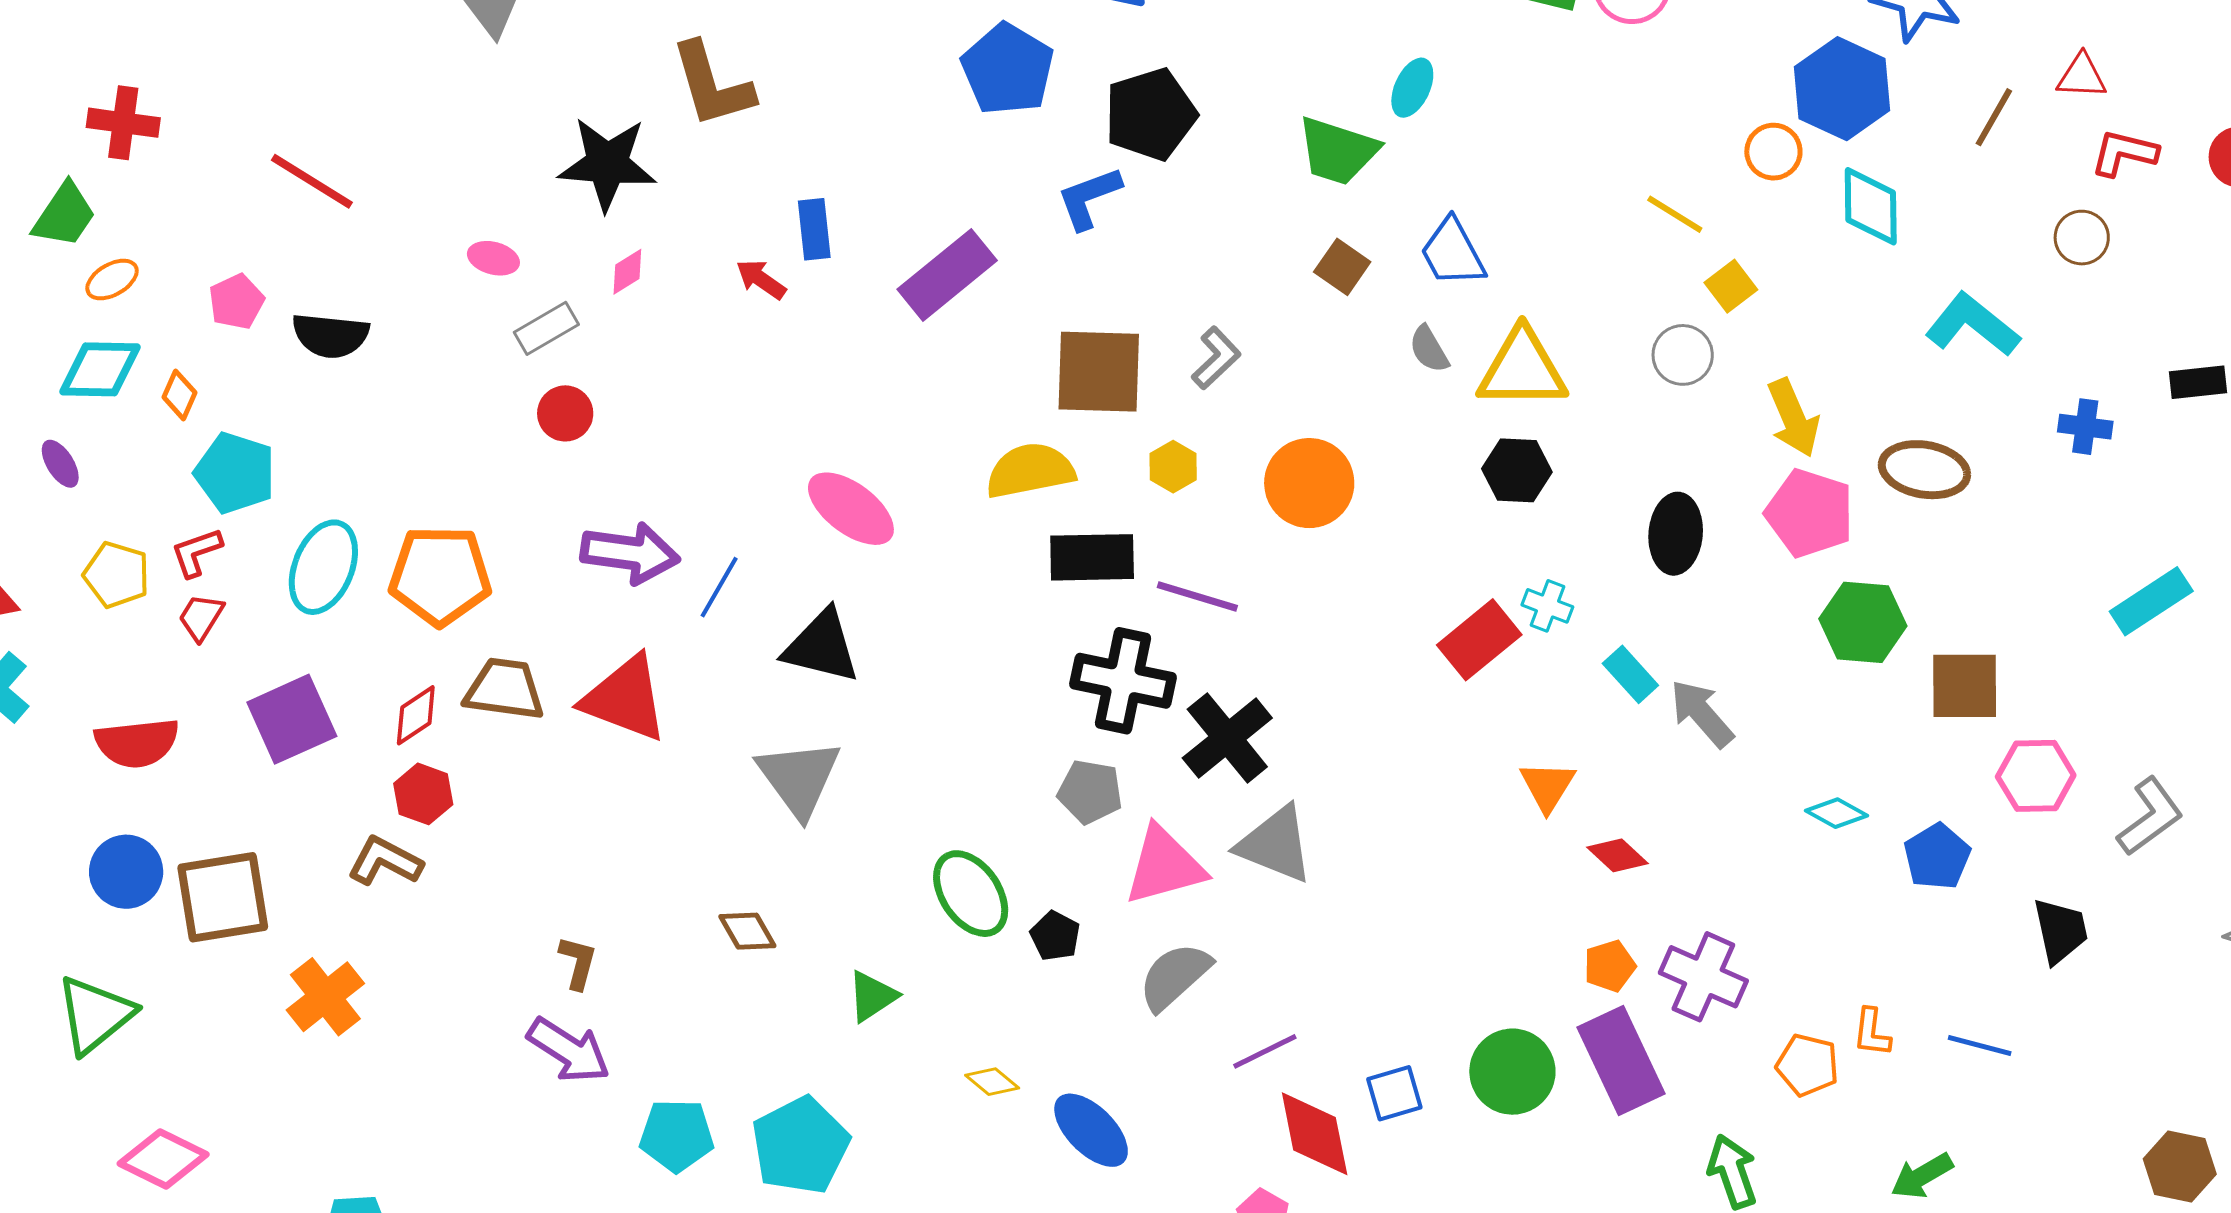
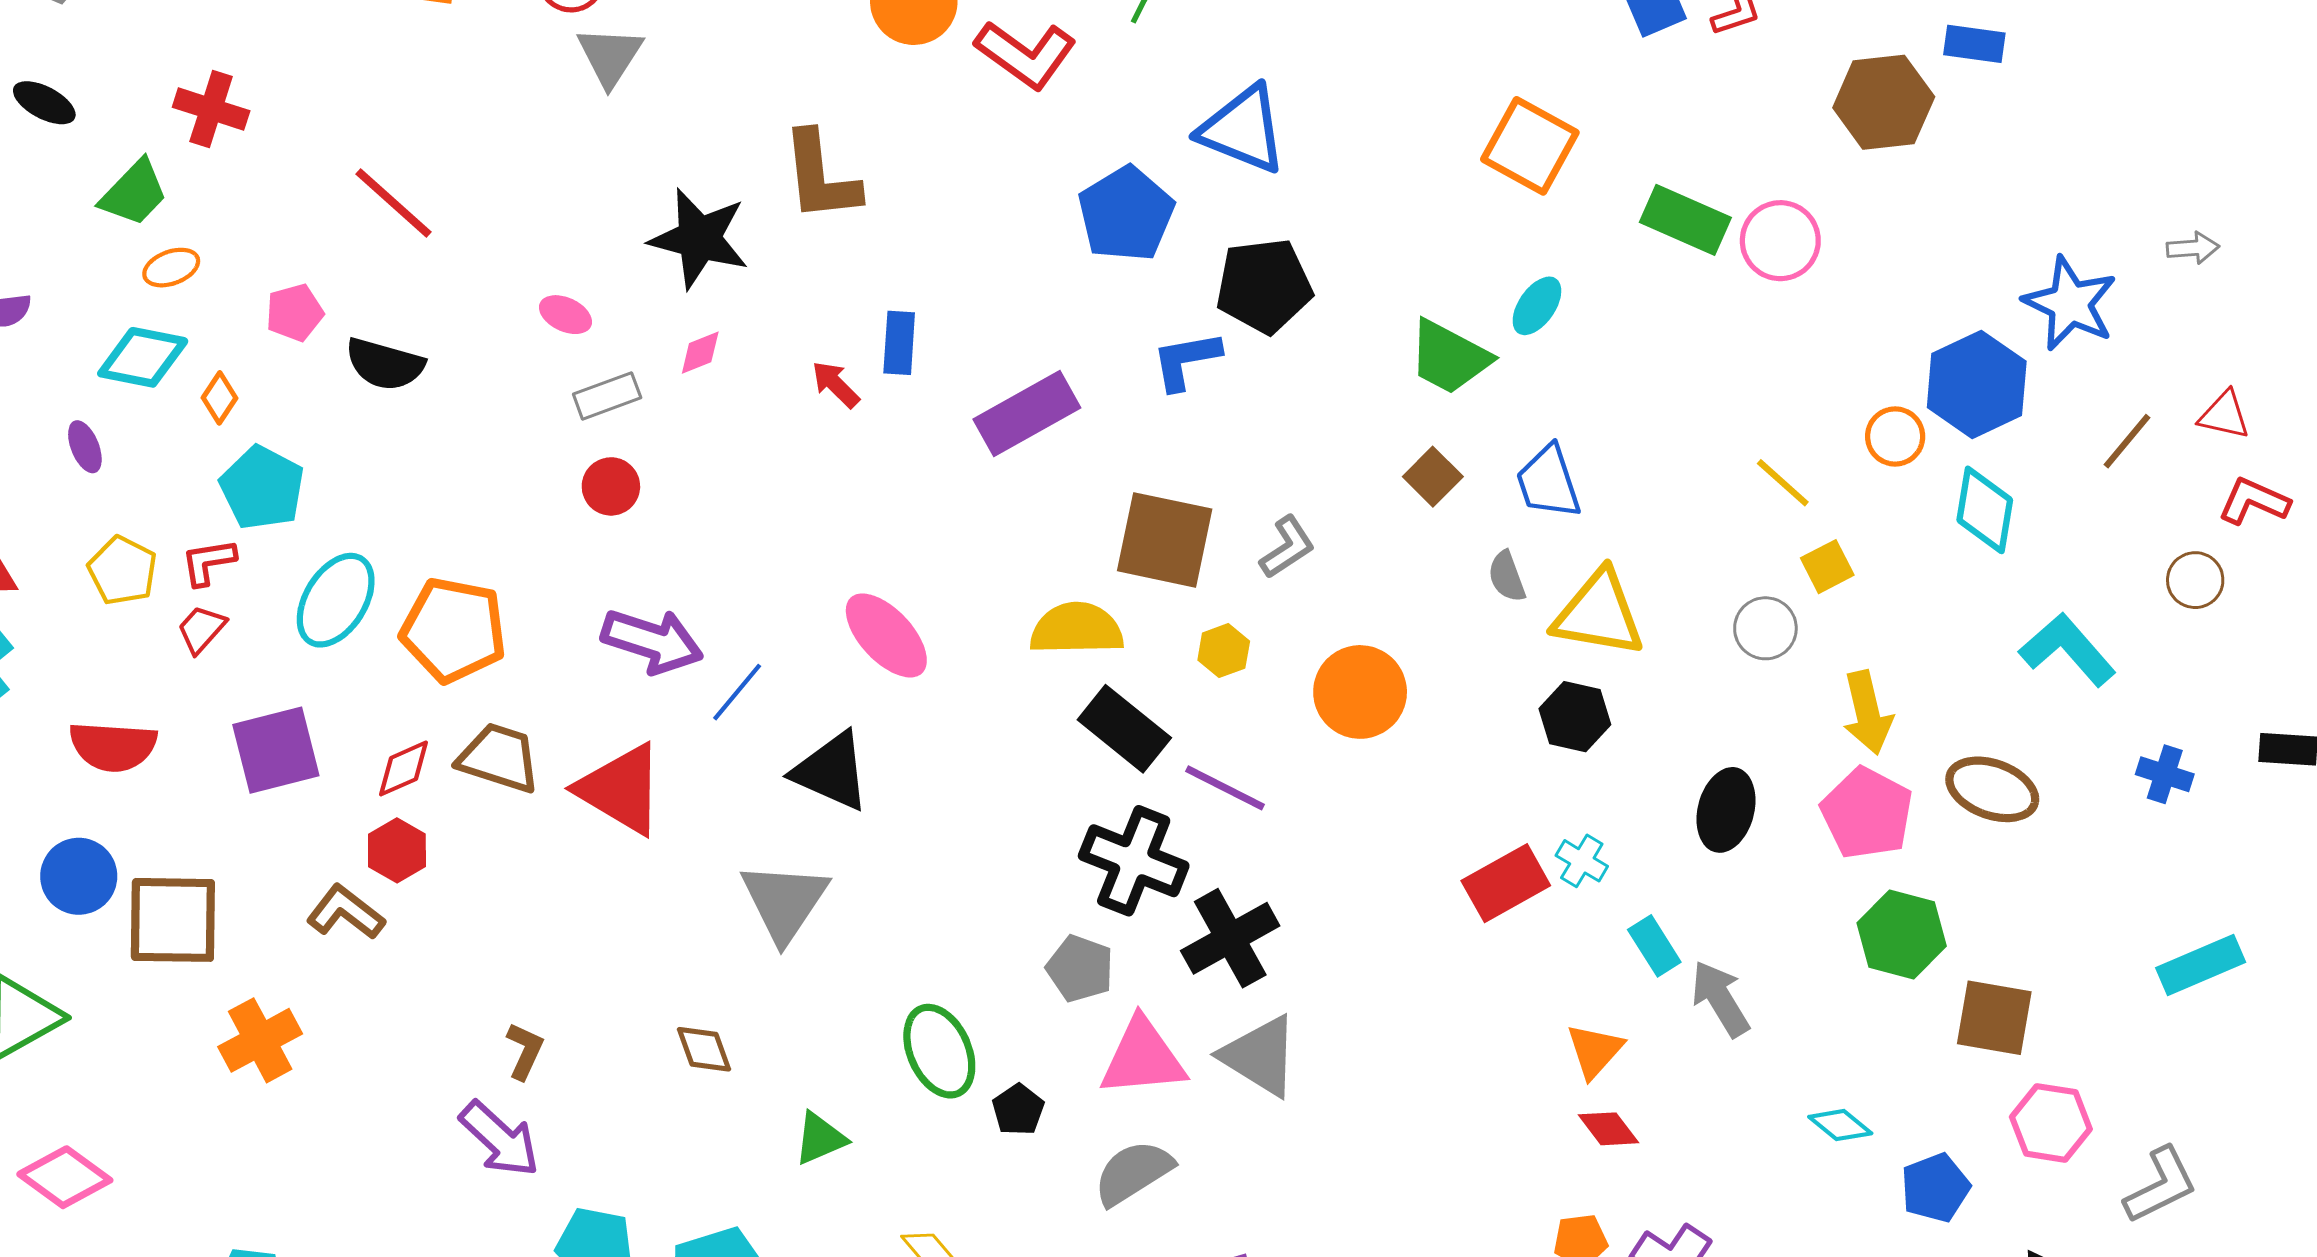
black rectangle: (1092, 557) -> (1124, 729), turned 30
orange triangle: (1548, 786) -> (1595, 1051), moved

